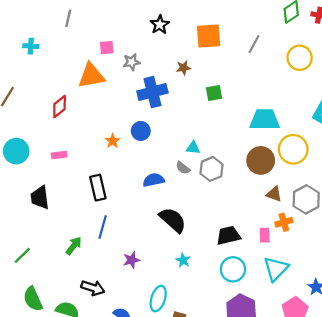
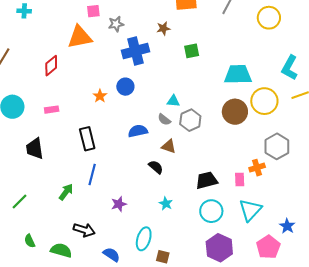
brown triangle: (274, 194) -> (169, 146), moved
black semicircle: (173, 220) -> (156, 167), size x0.6
green semicircle: (33, 299) -> (30, 241), size x0.6

